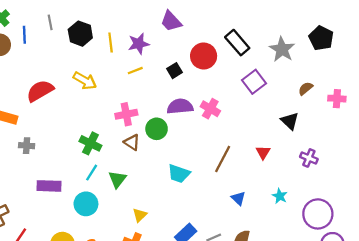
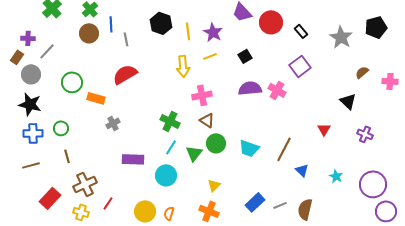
gray line: (50, 22) -> (126, 39), moved
black pentagon: (321, 38) -> (376, 27), turned 30
black rectangle: (237, 43) -> (301, 31), size x0.6
purple star: (139, 44) -> (213, 32), turned -30
red circle: (204, 56) -> (271, 22), moved
yellow arrow: (85, 81) -> (183, 66), moved, turned 55
purple square: (254, 82) -> (300, 66), moved
green circle: (157, 129) -> (216, 143), moved
gray cross: (27, 146) -> (113, 123), turned -32
brown line: (223, 159) -> (284, 149), moved
cyan star: (280, 196) -> (336, 176), moved

